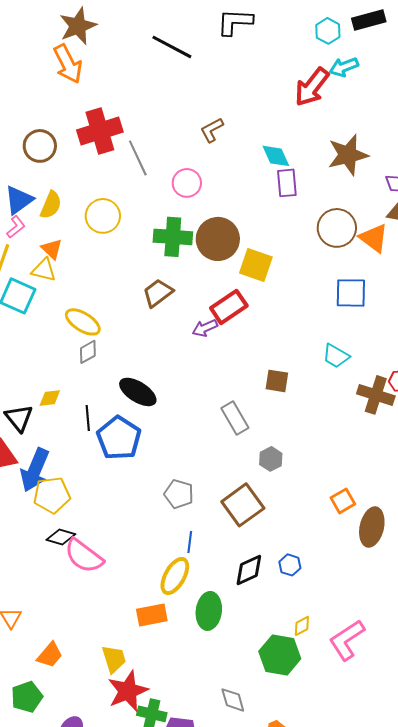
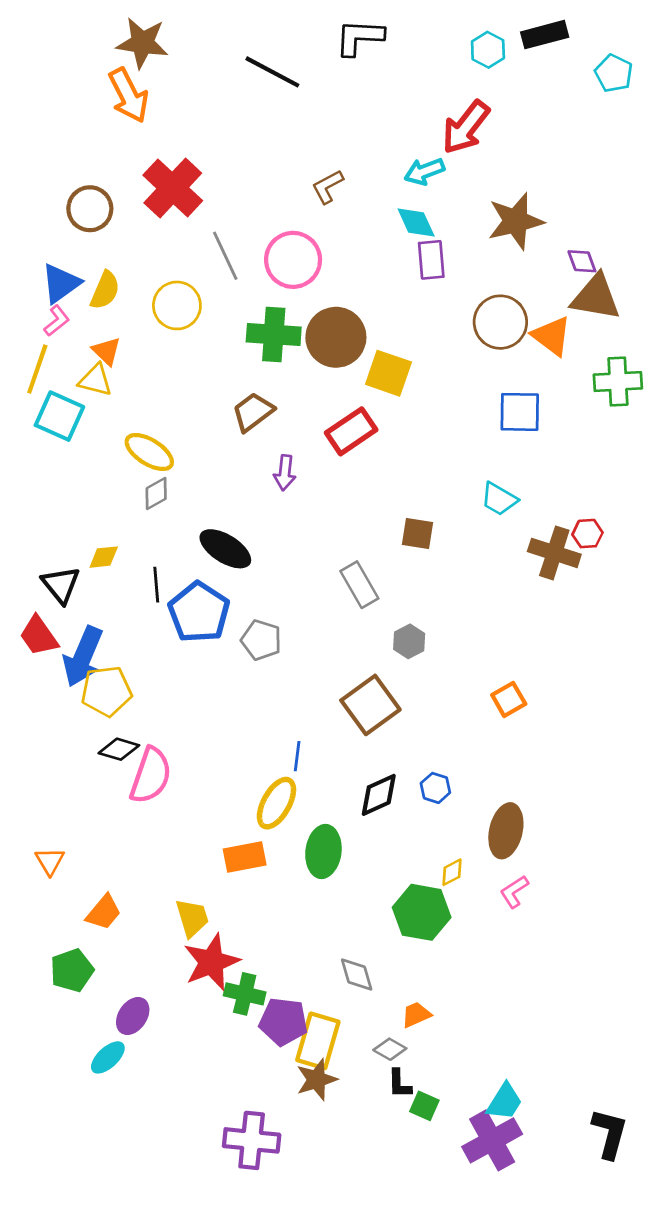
brown star: (78, 26) -> (142, 43), turned 30
cyan arrow: (344, 67) -> (424, 171), moved
red cross: (100, 131) -> (173, 188), turned -30
gray line: (138, 158) -> (225, 256), moved
pink circle: (187, 183) -> (293, 260), size x1.4
purple arrow: (205, 328) -> (285, 473), moved, turned -60
gray pentagon: (179, 494) -> (261, 640), moved
brown ellipse: (372, 527) -> (506, 831), moved
pink semicircle: (84, 556) -> (151, 775), turned -108
pink L-shape: (347, 640) -> (514, 892), size x0.6

